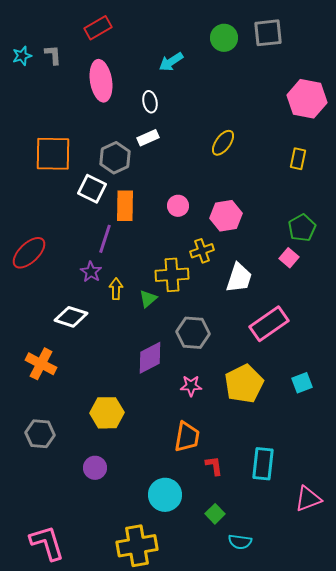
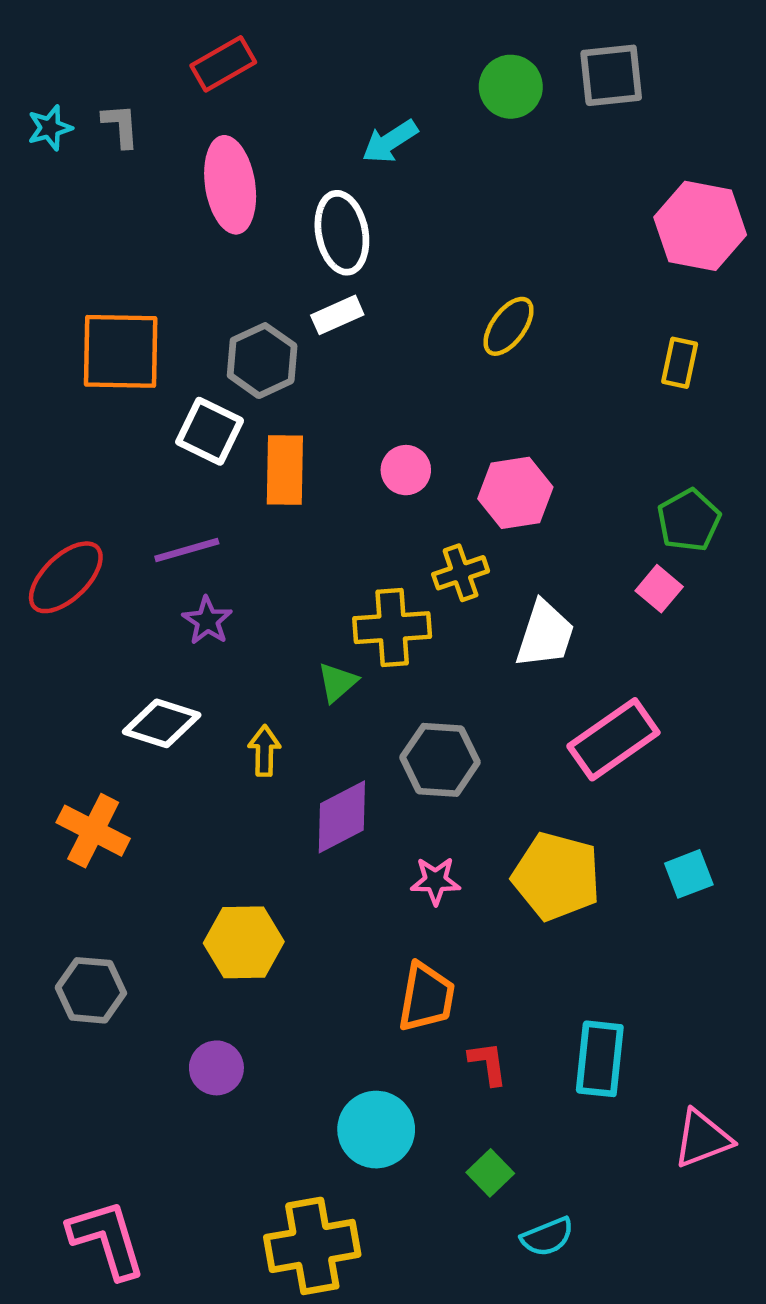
white ellipse: (150, 102) -> (342, 233), size x1.6
purple line: (105, 239) -> (187, 550), moved, turned 56
yellow arrow: (116, 289) -> (264, 751), moved
yellow pentagon: (244, 384) -> (556, 876), turned -30
cyan semicircle: (240, 542) -> (547, 1237), turned -30

